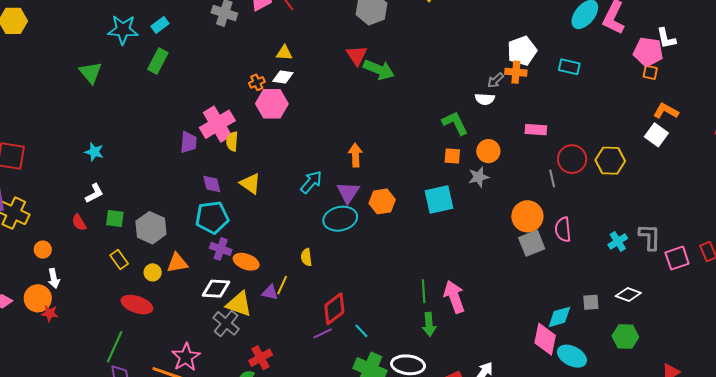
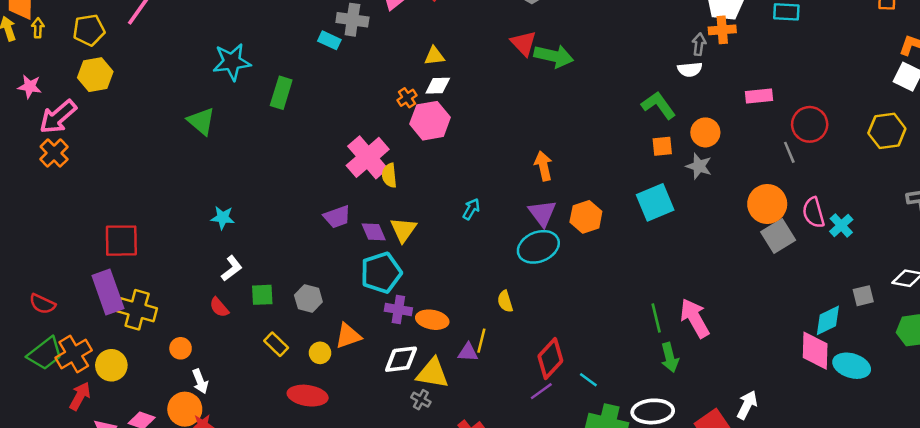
cyan rectangle: (160, 25) -> (329, 40), moved, turned 72
gray arrow: (496, 80) -> (699, 44), turned 150
purple trapezoid: (189, 142) -> (337, 217), moved, turned 75
yellow hexagon: (610, 161) -> (887, 131), moved
gray star: (479, 177) -> (699, 166), turned -30
cyan arrow: (311, 182) -> (471, 209), moved, size x0.7
yellow triangle: (250, 183) -> (403, 230), moved, turned 40
gray hexagon: (151, 228) -> (308, 298), size x0.7
cyan cross: (618, 241) -> (841, 225), moved
gray cross: (226, 323) -> (421, 400), size x0.6

